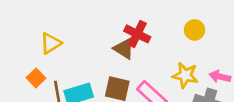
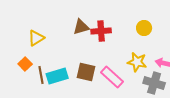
red cross: (137, 34) -> (101, 31), turned -30
brown triangle: (124, 49) -> (81, 27), moved, turned -48

